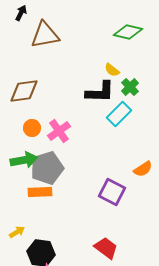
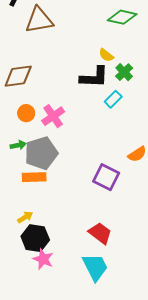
cyan rectangle: (119, 114) -> (113, 99), size x0.7
green arrow: (24, 160) -> (18, 145), size x0.6
yellow arrow: (17, 232) -> (25, 217), moved

